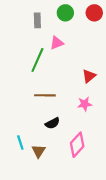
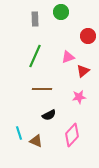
red circle: (94, 13) -> (88, 36), moved
pink triangle: (57, 43) -> (68, 57), moved
brown triangle: (39, 151) -> (36, 141), turned -40

